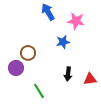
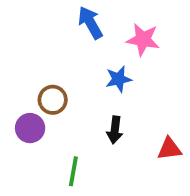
black arrow: (68, 74) -> (115, 130), moved
green line: (39, 91) -> (73, 171), turned 42

